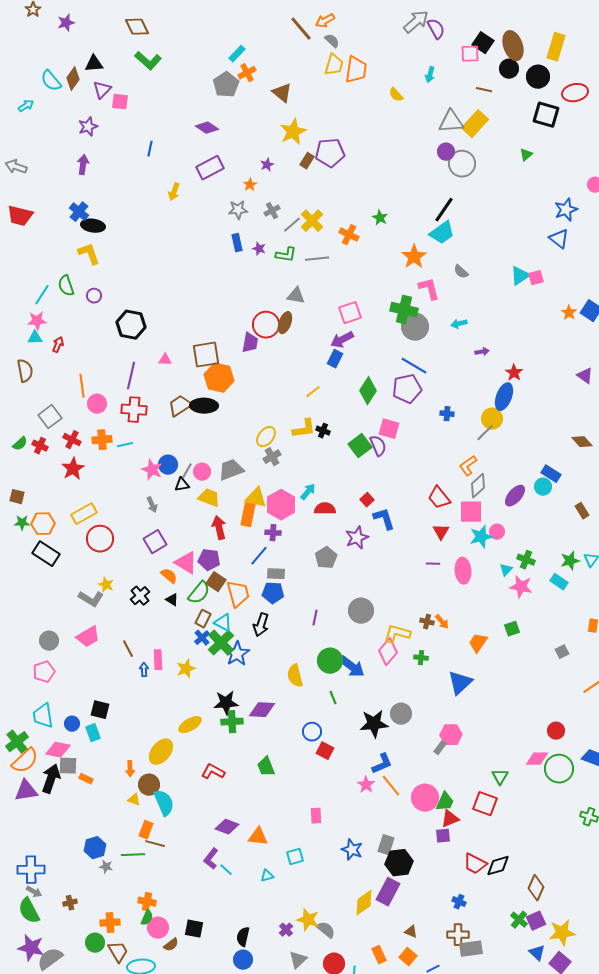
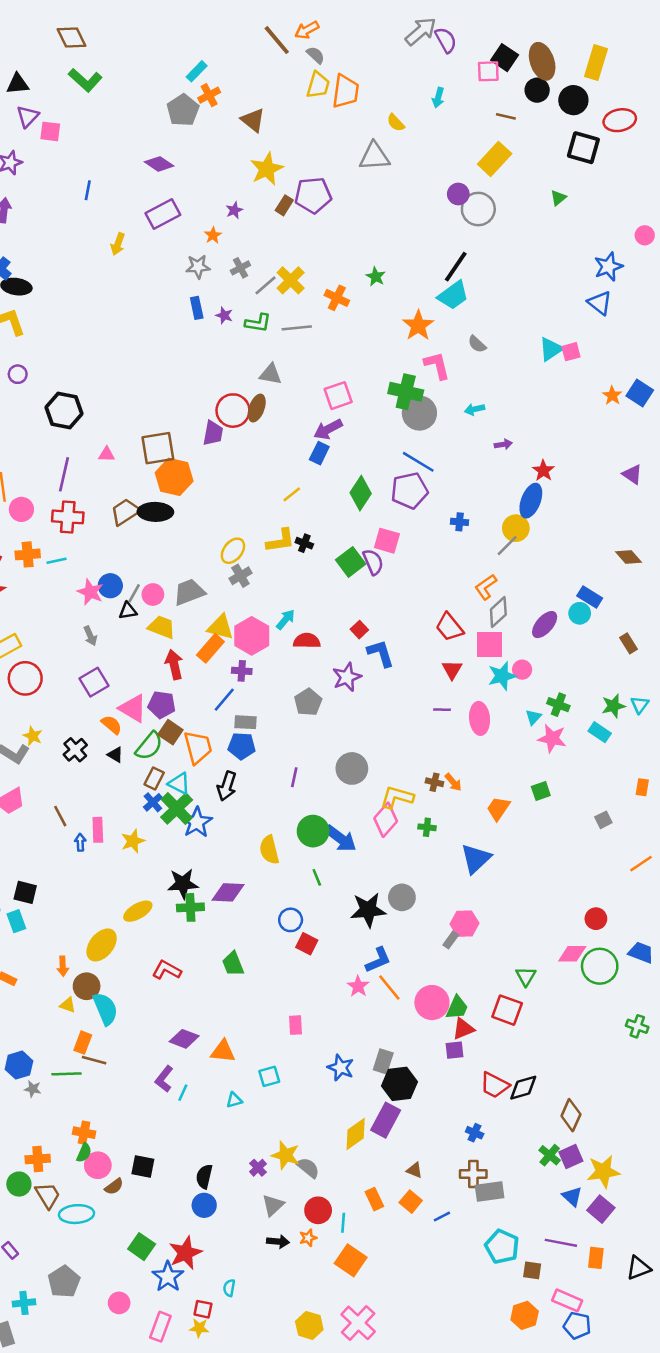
gray triangle: (451, 122) -> (374, 156), moved
orange rectangle: (248, 515) -> (210, 648), turned 30
cyan line: (226, 870) -> (183, 1093), turned 72

